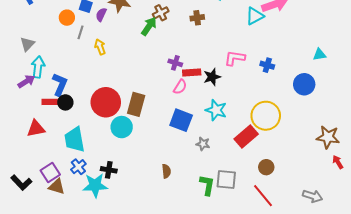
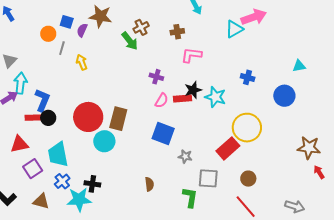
green arrow: (149, 26) -> (130, 41), turned 108
pink L-shape: (235, 58) -> (191, 55), moved
red rectangle: (192, 72) -> (182, 99), moved
cyan star: (216, 110) -> (215, 97), moved
purple square: (50, 173) -> (33, 169), moved
gray square: (226, 179) -> (208, 178), moved

